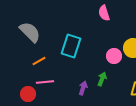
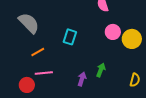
cyan rectangle: (71, 46) -> (70, 37), size x0.7
pink circle: (114, 56) -> (113, 32), moved

